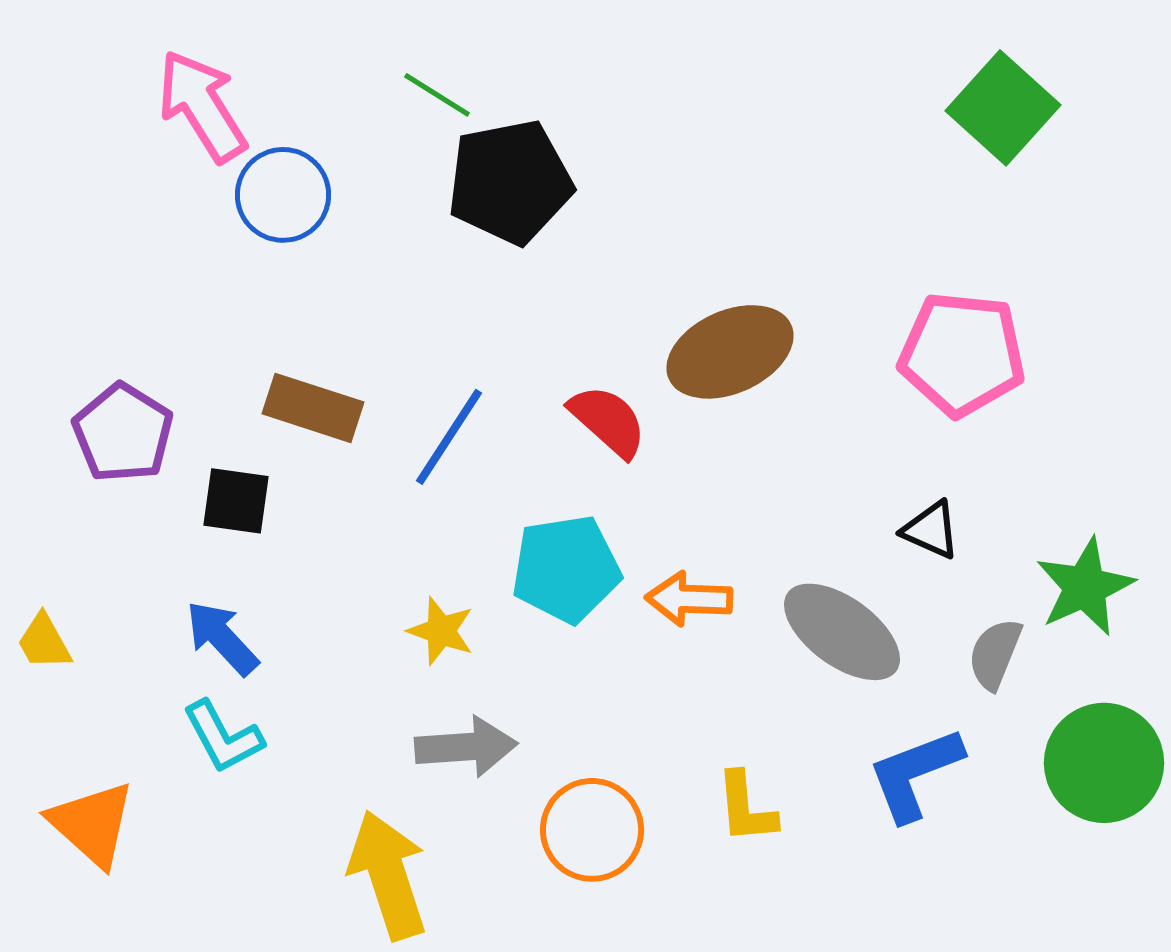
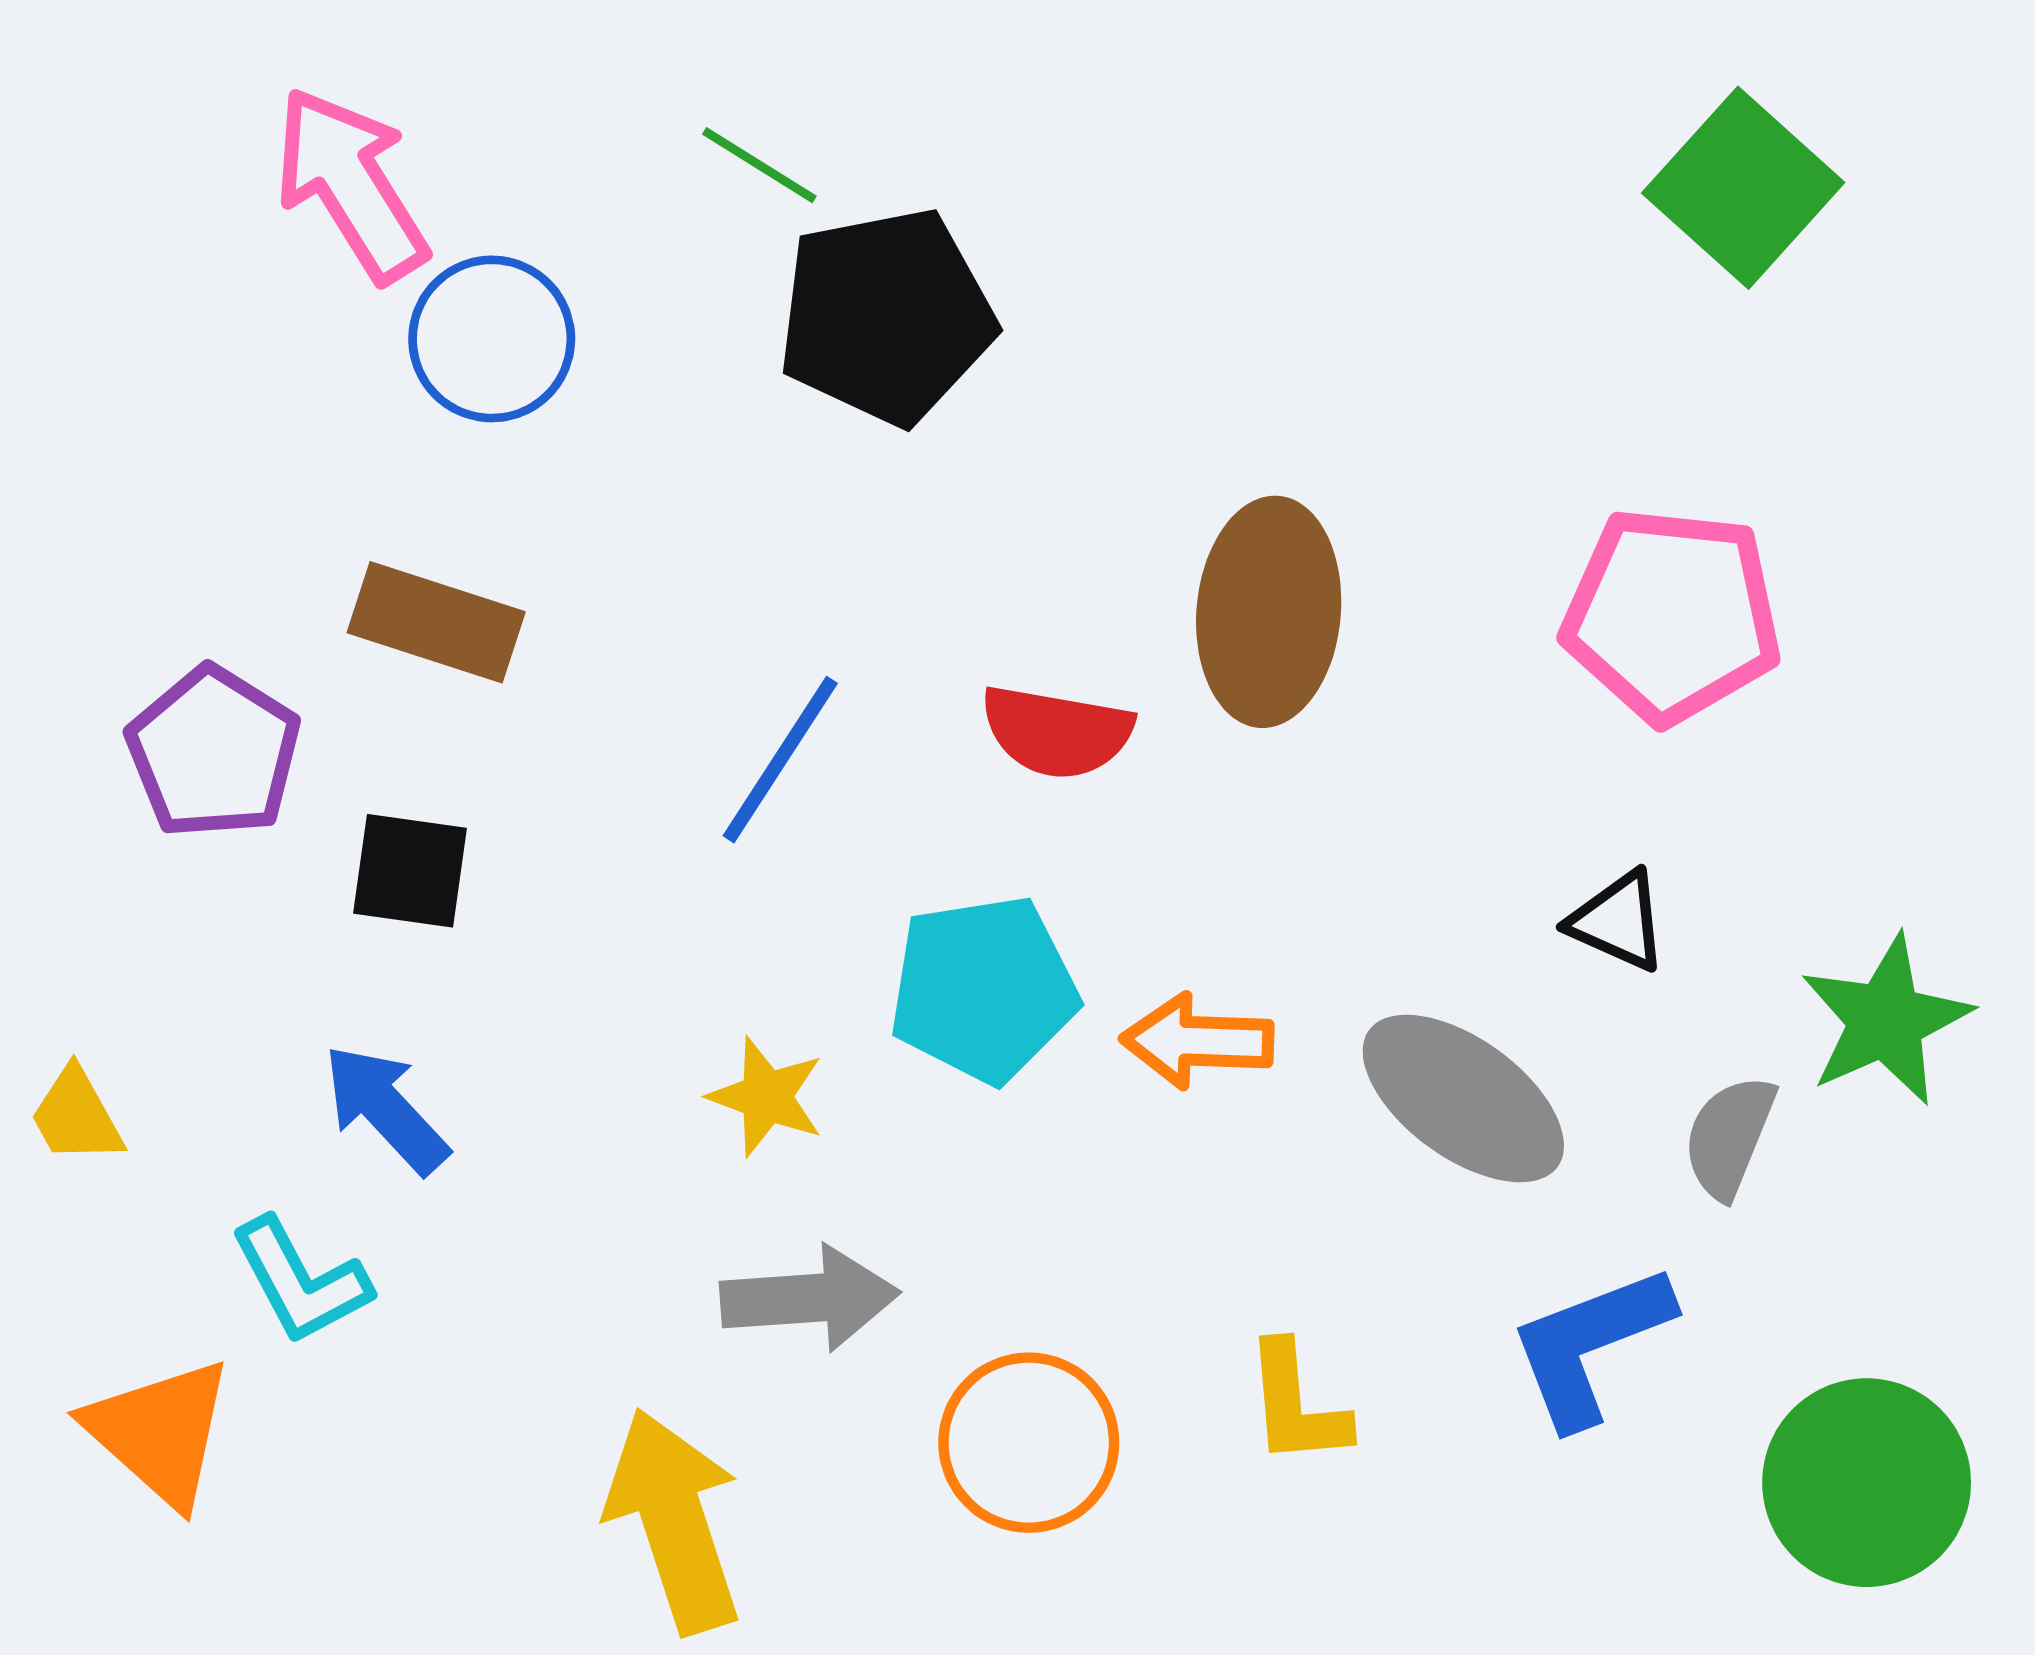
brown ellipse: (730, 352) -> (1269, 612), turned -61
brown rectangle: (313, 408) -> (436, 622), moved
red semicircle: (608, 421) -> (1057, 732), turned 148
cyan L-shape: (223, 737) -> (301, 1281), moved
green circle: (1104, 763) -> (1867, 1483), moved

